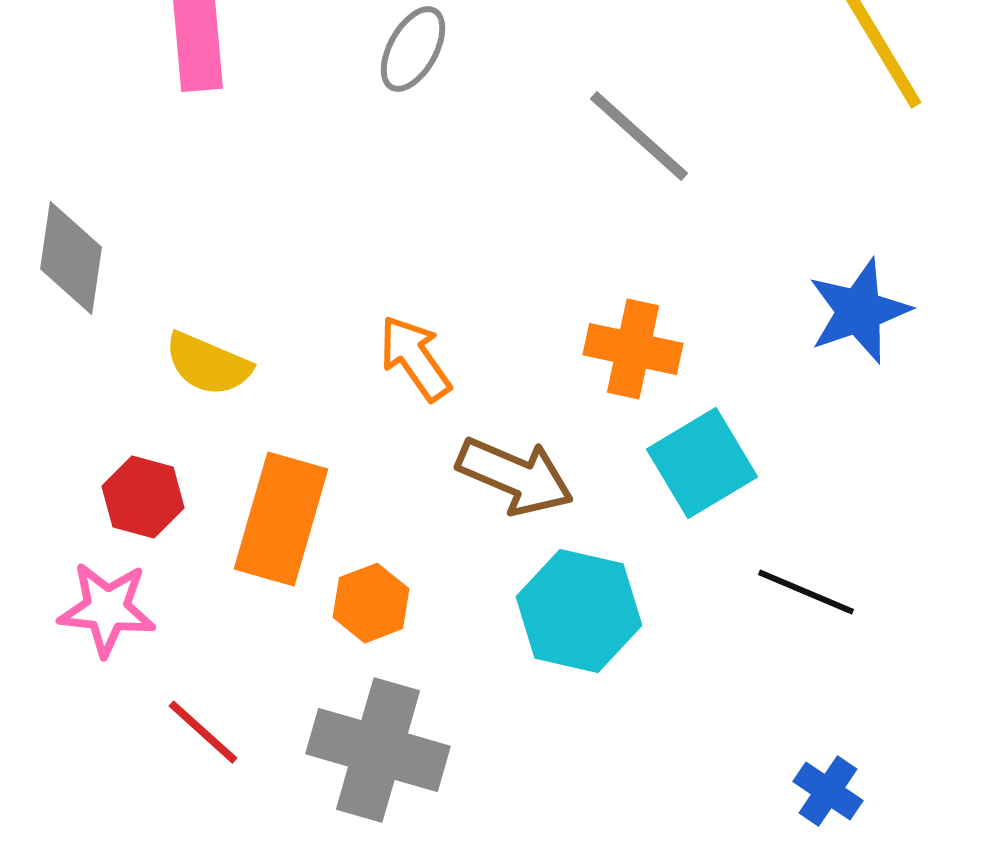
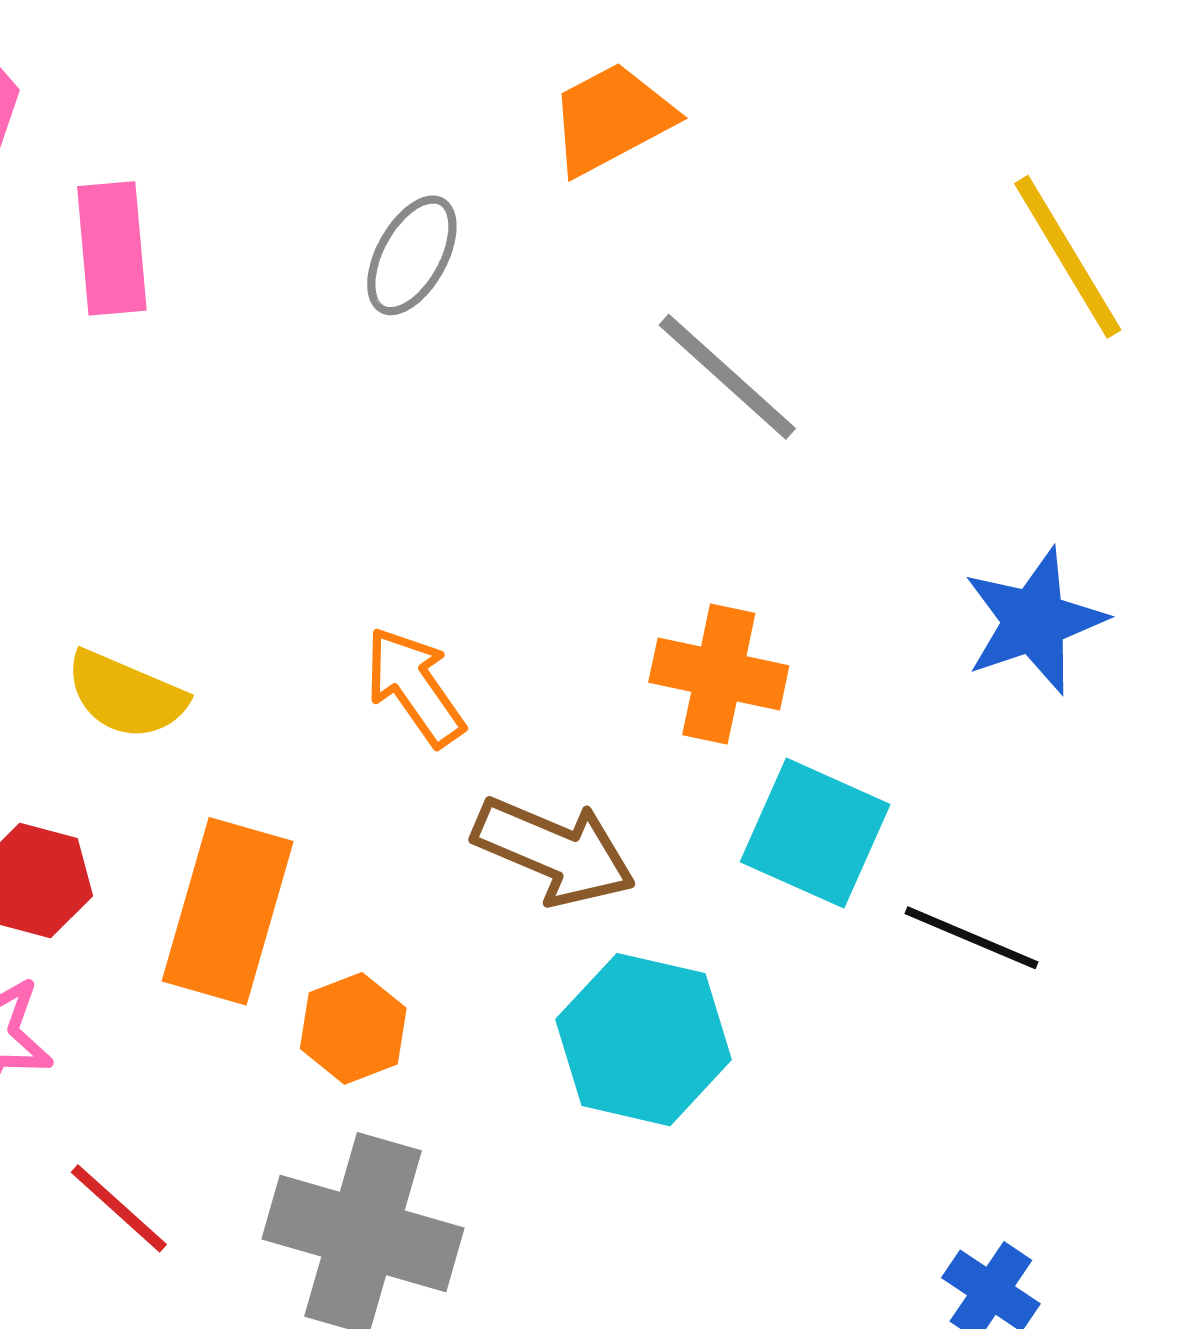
cyan square: (702, 463) -> (815, 833), turned -35
black line: (806, 592) -> (971, 938), moved

